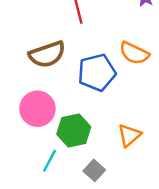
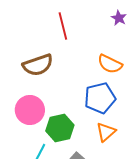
blue pentagon: (97, 72) -> (100, 98), moved

